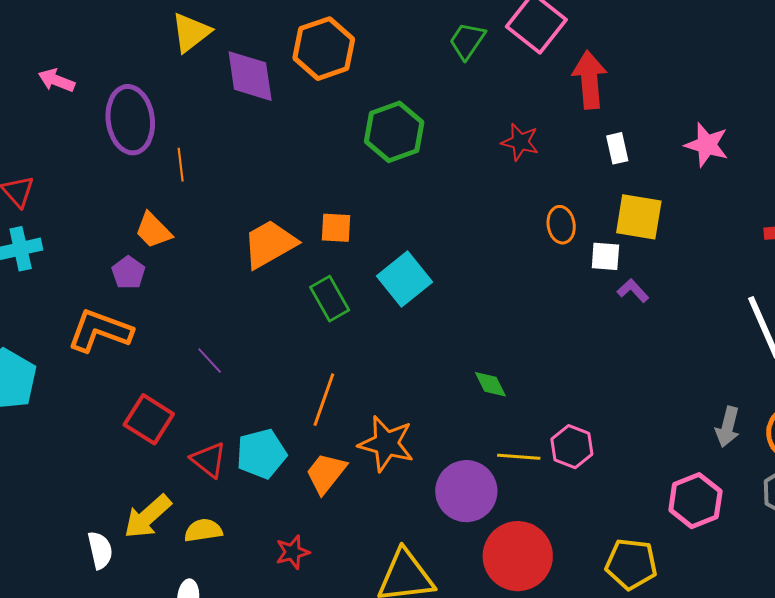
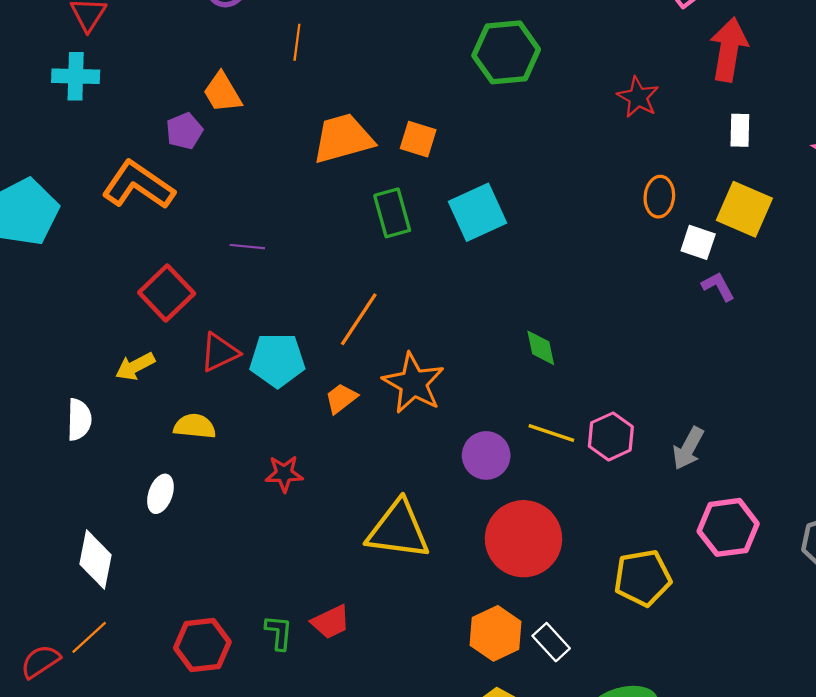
orange line: (181, 165) -> (297, 42), moved
purple line: (210, 360) -> (247, 247), turned -56
gray arrow: (728, 427) -> (688, 448), moved
red triangle: (209, 460) -> (219, 352), turned 42
orange trapezoid: (326, 473) -> (341, 398), size x0.7
purple circle: (466, 491) -> (486, 455), size x0.7
yellow arrow: (148, 517) -> (135, 366), moved, size x0.7
yellow pentagon: (631, 564) -> (643, 578), turned -30

